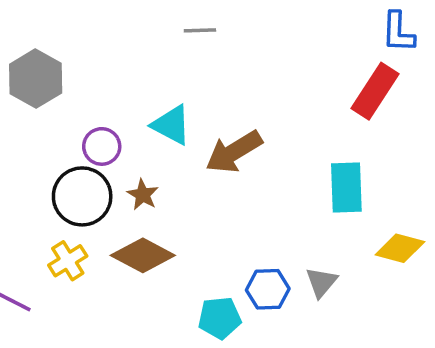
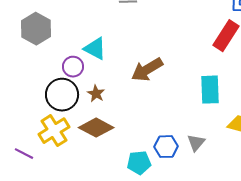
cyan triangle: (171, 125) -> (95, 49), moved
yellow cross: (68, 261) -> (54, 131), size x1.4

